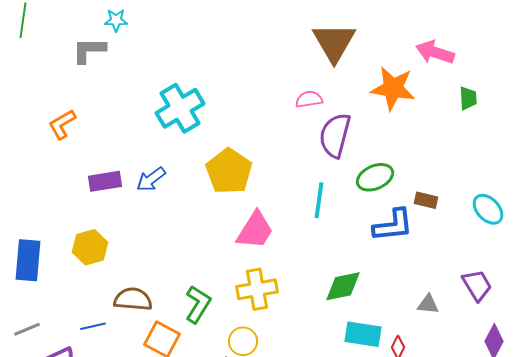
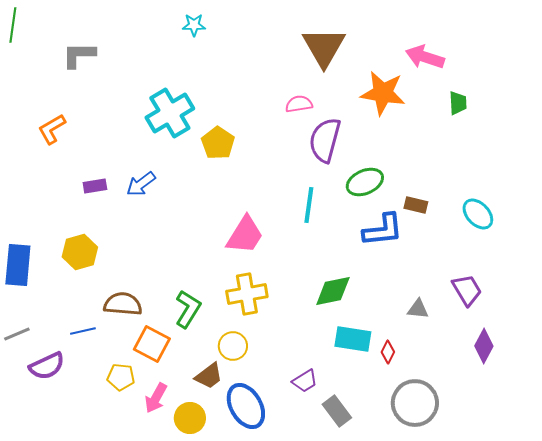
cyan star: (116, 20) -> (194, 25), moved
yellow pentagon: (229, 171) -> (218, 143), moved, size x0.7
purple rectangle: (105, 181) -> (95, 186), size x0.7

